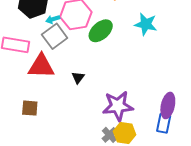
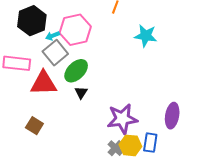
green ellipse: (101, 31) -> (76, 71), moved
brown square: (30, 108) -> (34, 126), turned 30
blue rectangle: (164, 123) -> (150, 143), moved

